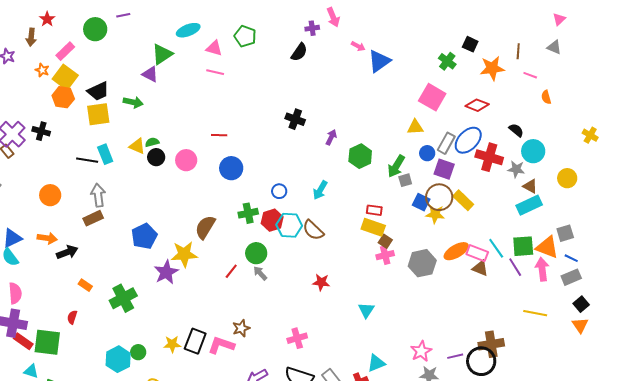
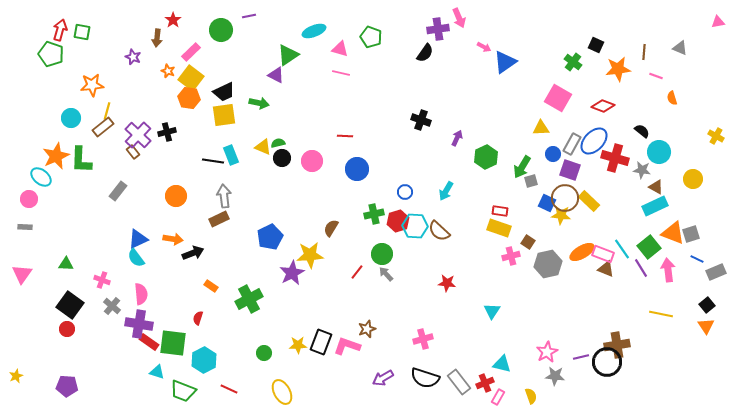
pink triangle: (559, 19) -> (718, 22), moved, turned 32
purple cross: (312, 28) -> (438, 29), size x1.5
black cross: (41, 131) -> (167, 132), turned -30
brown semicircle: (205, 227) -> (331, 228), size x0.7
brown square: (385, 241) -> (528, 242), moved
green square: (523, 246) -> (649, 247), turned -35
orange triangle: (547, 247) -> (673, 233), moved
gray rectangle: (571, 277) -> (716, 272), moved
cyan hexagon: (118, 359) -> (204, 360), moved
cyan triangle: (376, 363) -> (502, 364), turned 36

